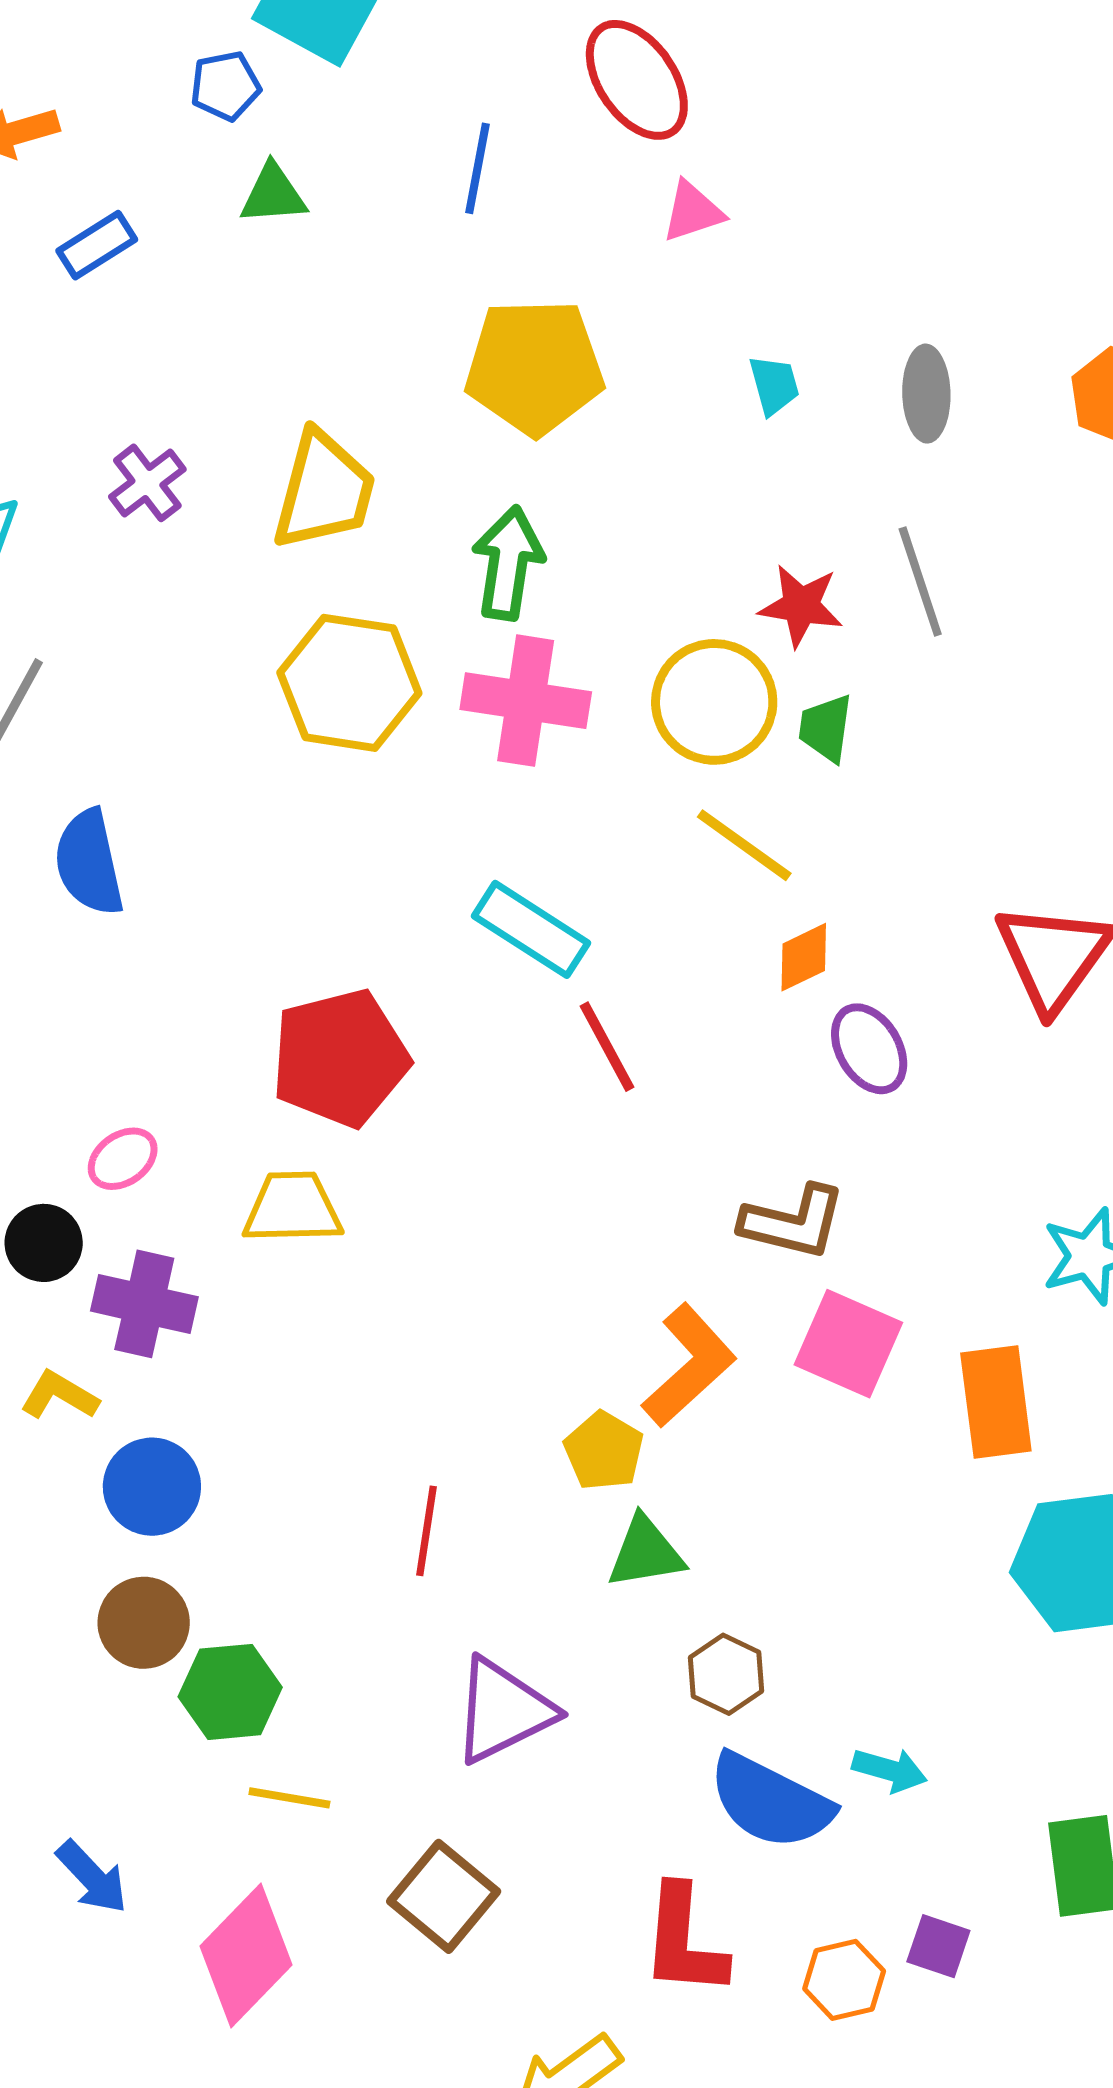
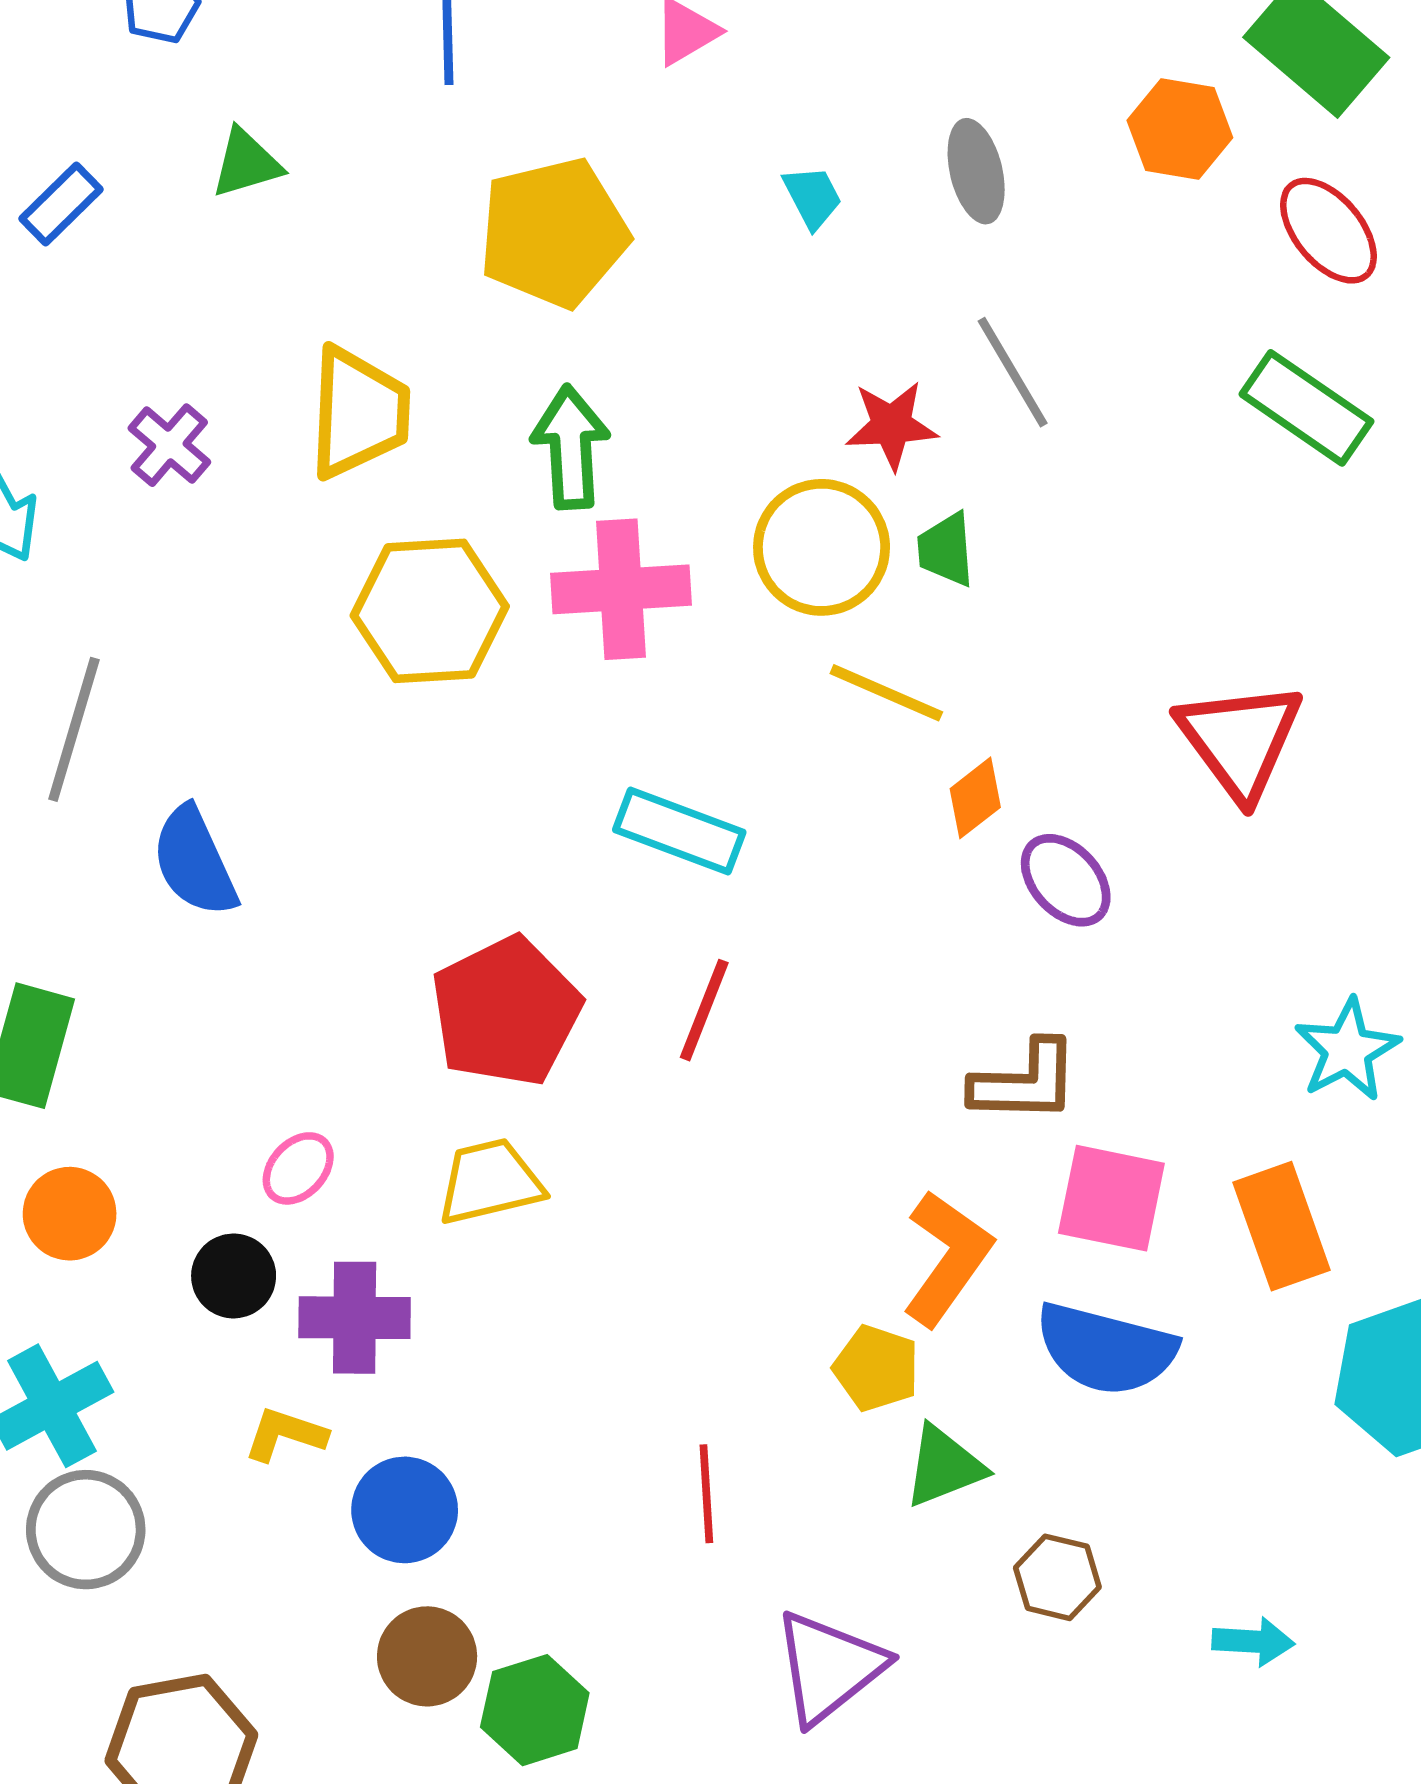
green triangle: (273, 194) -> (246, 163), moved
red line: (607, 1047) -> (704, 1010), moved, turned 62
blue semicircle: (770, 1801) -> (1106, 1349), moved

